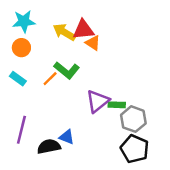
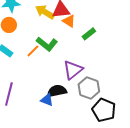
green rectangle: (117, 105) -> (89, 34), moved, turned -40
gray hexagon: (133, 119) -> (89, 88), moved
black semicircle: (49, 146) -> (57, 91), moved

